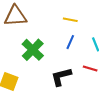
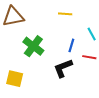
blue line: (70, 42) -> (71, 45), moved

